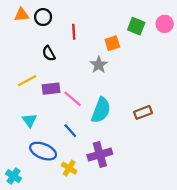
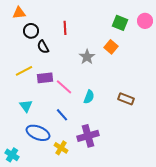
black circle: (43, 17) -> (31, 31), moved
orange square: (112, 43) -> (111, 47), moved, turned -32
cyan semicircle: (101, 110) -> (89, 97), size x0.6
brown rectangle: (143, 112) -> (126, 99), turned 42

